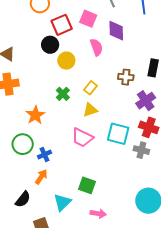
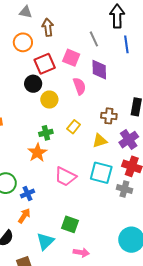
green cross: (63, 94) -> (46, 133), turned 32
yellow triangle: (90, 110) -> (100, 141), moved
orange star: (35, 115) -> (37, 153), moved

